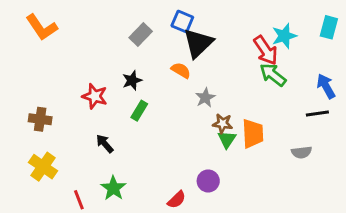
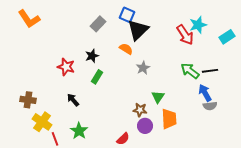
cyan rectangle: (329, 27) -> (227, 37), moved, turned 42
green arrow: (273, 75) -> (190, 71), moved
blue arrow: (326, 86) -> (205, 93), moved
black line: (317, 113) -> (210, 71), moved
brown cross: (40, 119) -> (28, 100), moved
brown star: (223, 124) -> (140, 110), moved
orange trapezoid: (253, 134) -> (169, 119), moved
yellow cross: (43, 167) -> (42, 122), moved

